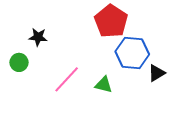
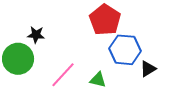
green circle: (19, 62) -> (18, 59), size x1.8

